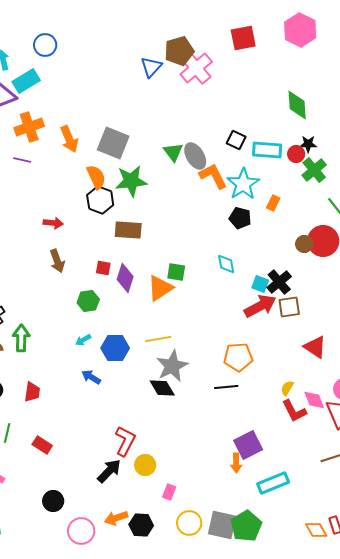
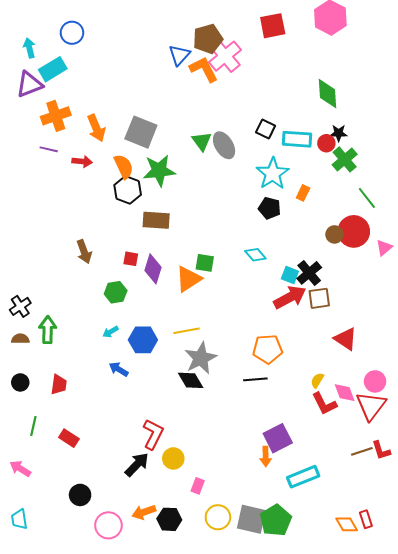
orange L-shape: (213, 176) -> (204, 69), moved
red arrow: (53, 223) -> (82, 161), moved
cyan diamond: (226, 264) -> (255, 255), turned -30

